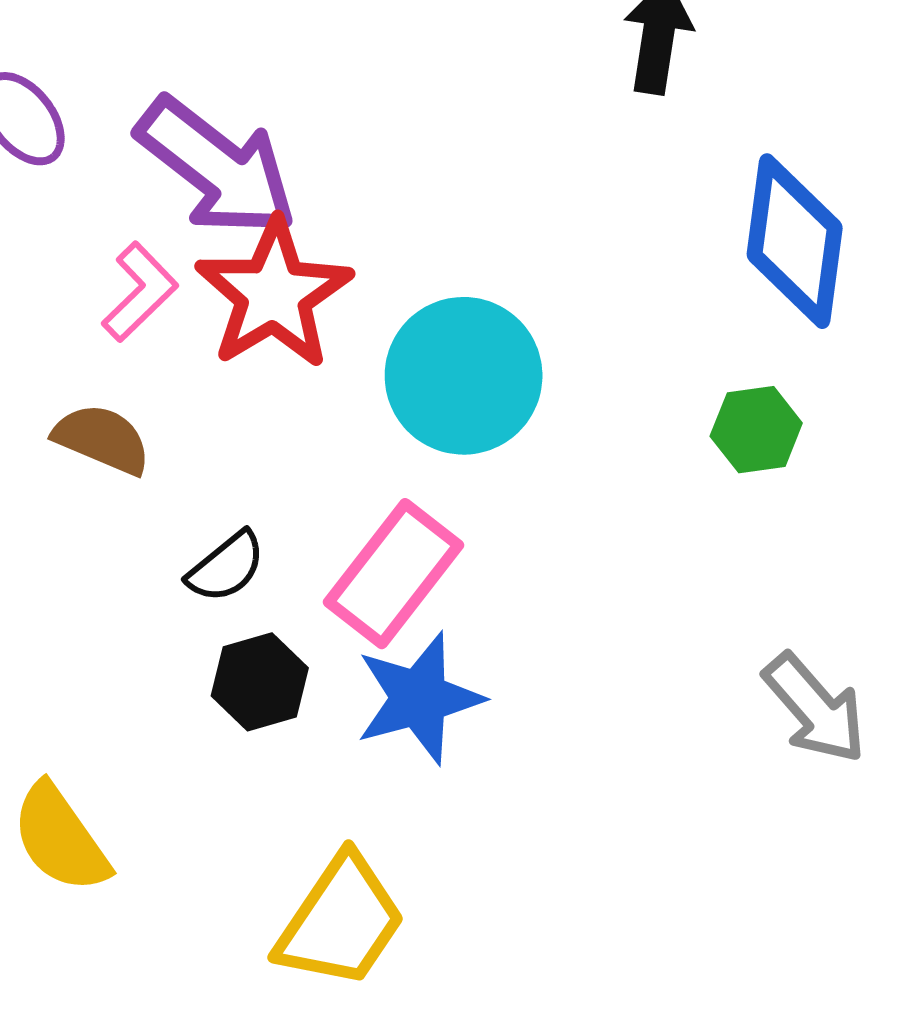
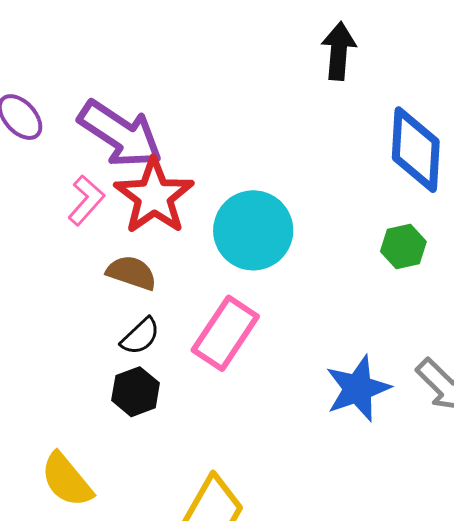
brown semicircle: (102, 439) -> (132, 273), moved
black hexagon: (260, 682) -> (136, 392), moved
blue star: (419, 698) -> (358, 388), moved

